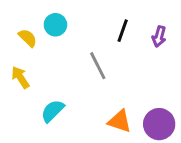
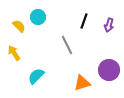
orange triangle: (120, 121) -> (82, 83), turned -36
purple circle: (159, 124) -> (109, 70), moved

